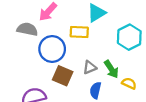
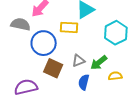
green arrow: (111, 69) -> (99, 63), turned 84
yellow semicircle: (129, 83) -> (115, 76), turned -32

